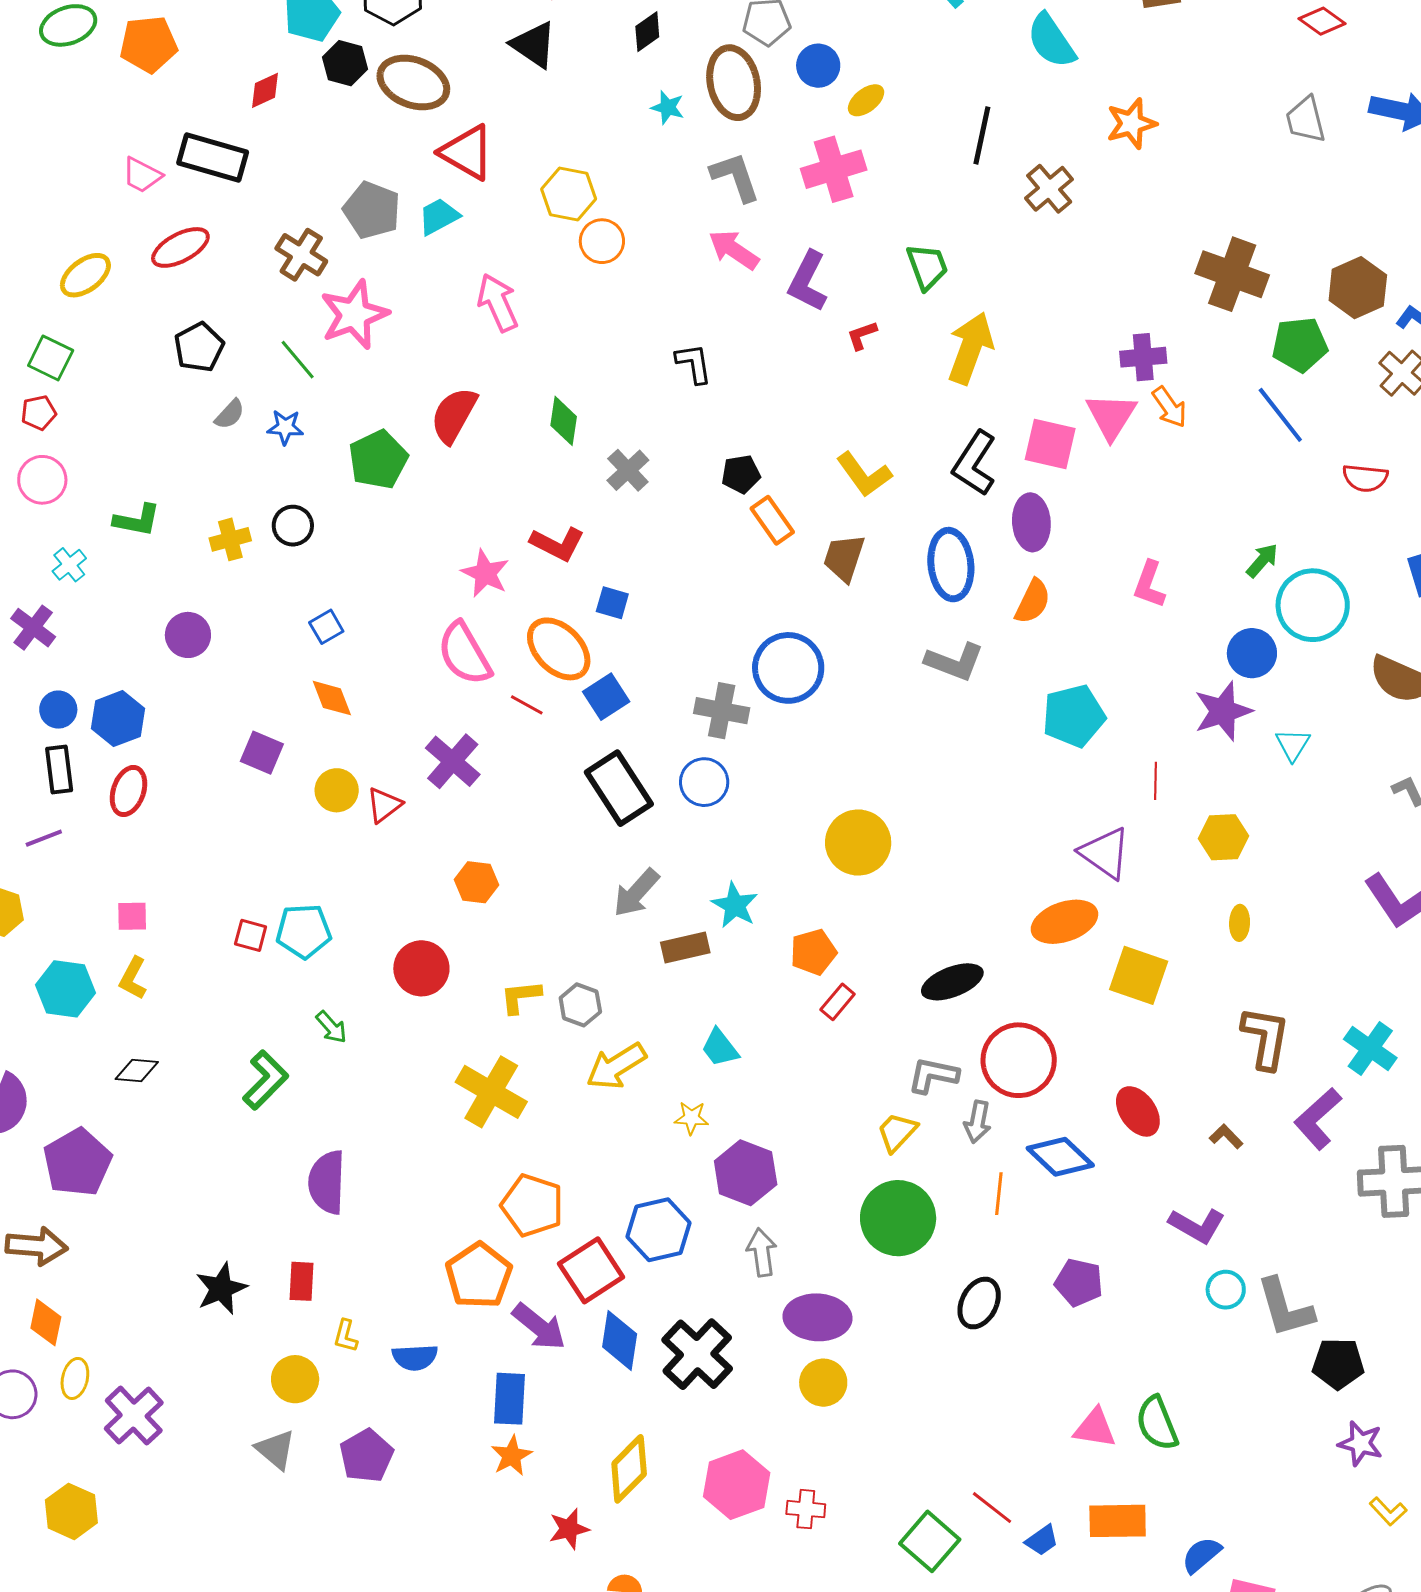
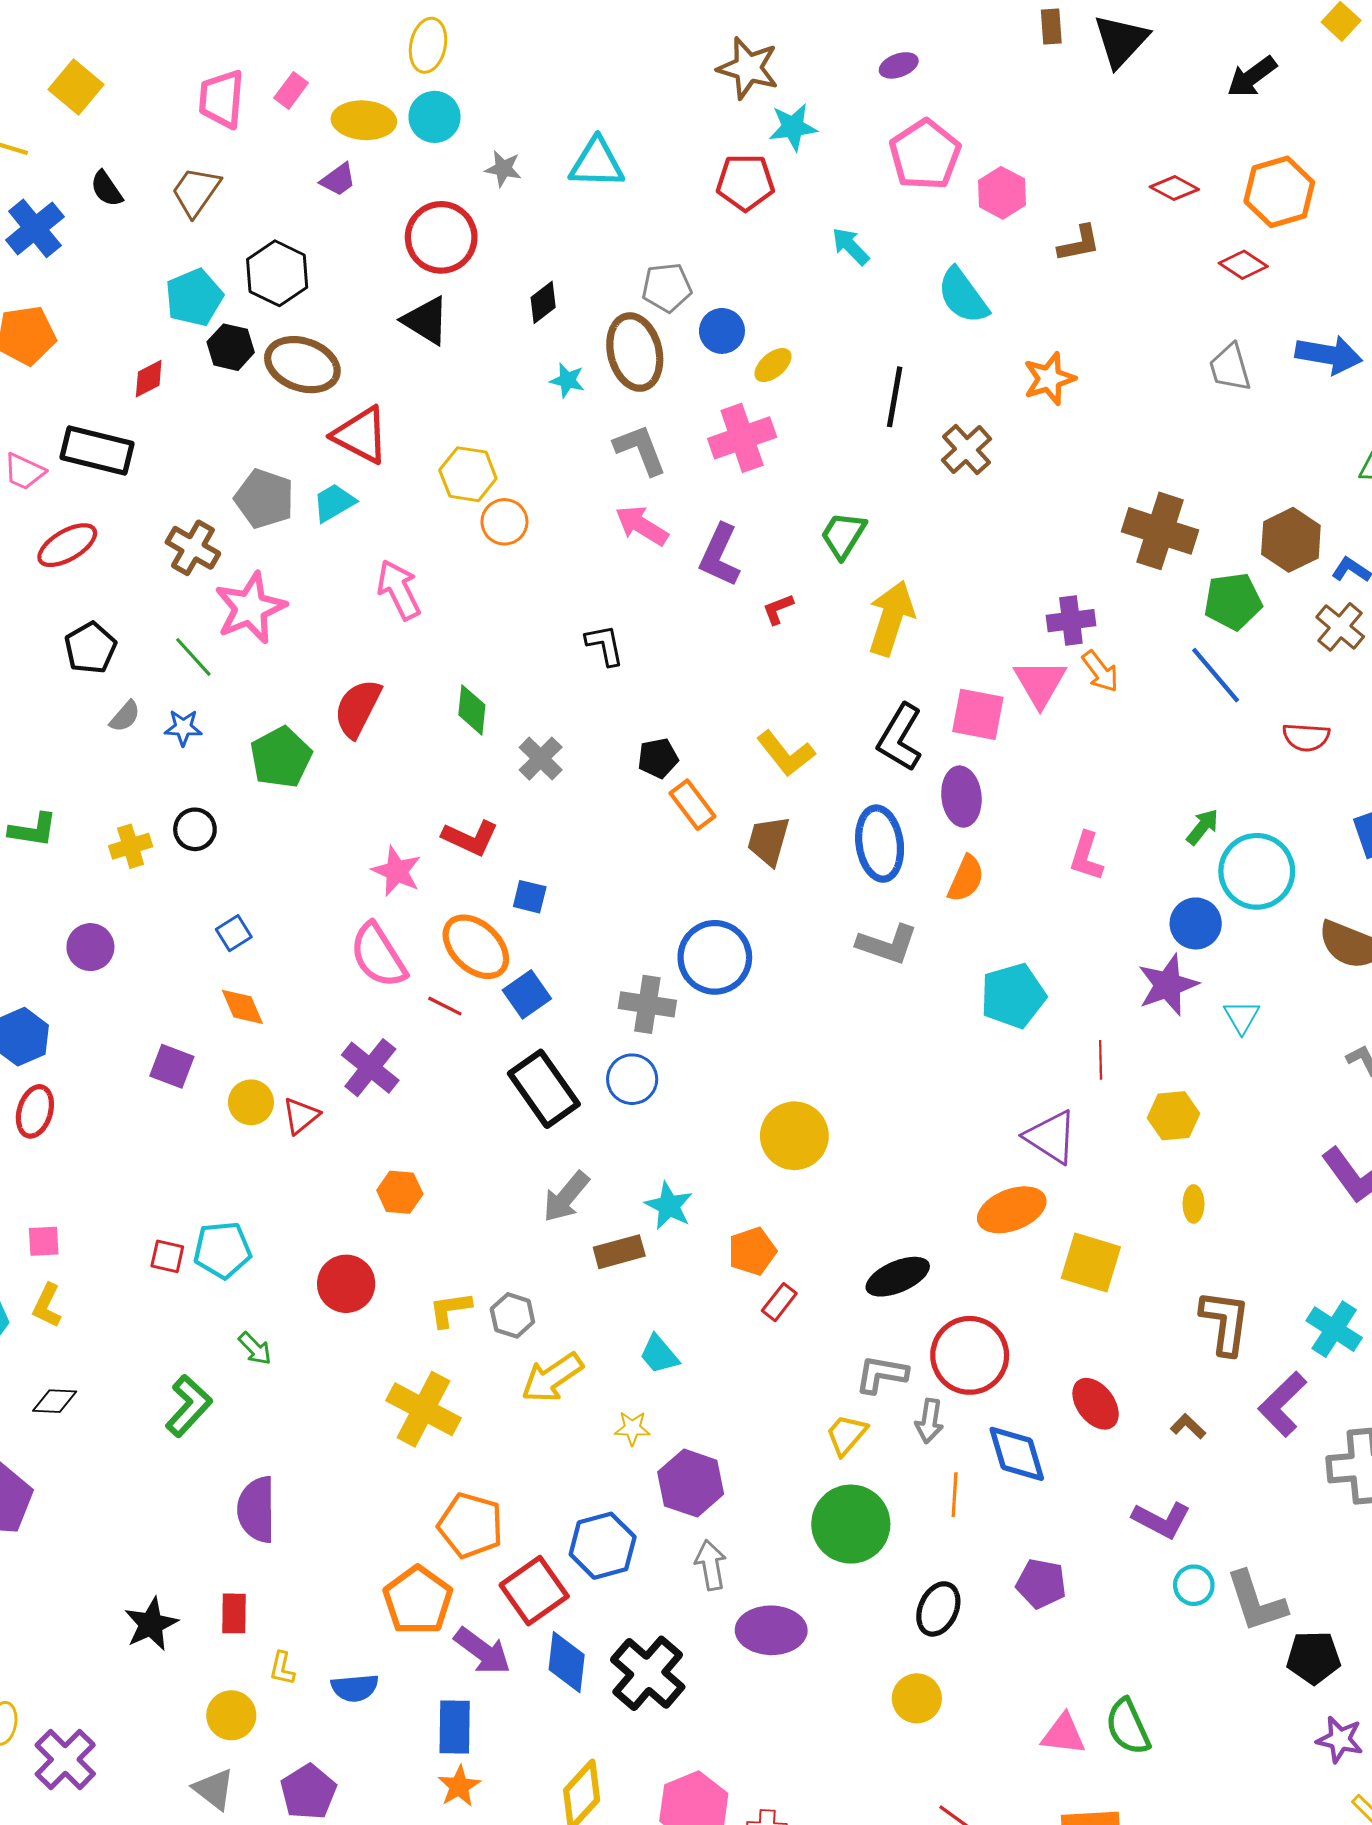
green trapezoid: (927, 267) -> (843, 535), turned -126
blue diamond: (1060, 1157) -> (1017, 1454), turned 32
yellow circle: (823, 1383) -> (917, 1698), moved

